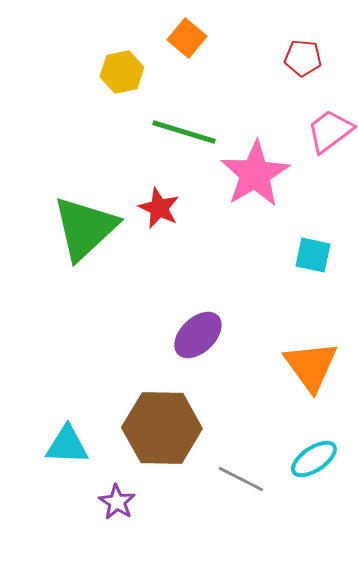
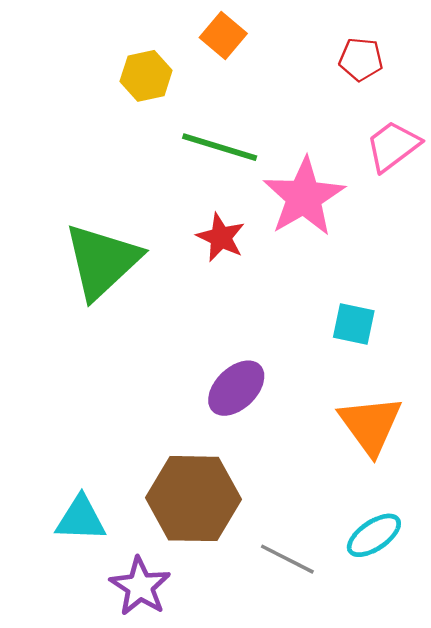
red star: (159, 208) -> (221, 237), moved
cyan square: (313, 255) -> (354, 324), moved
purple star: (117, 502) -> (140, 586), size x1.4

